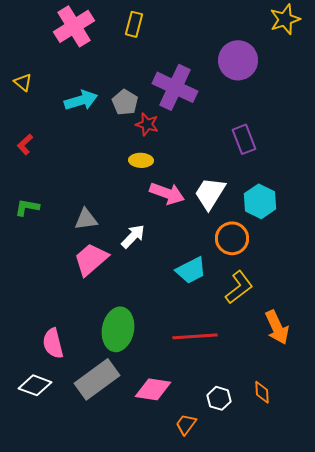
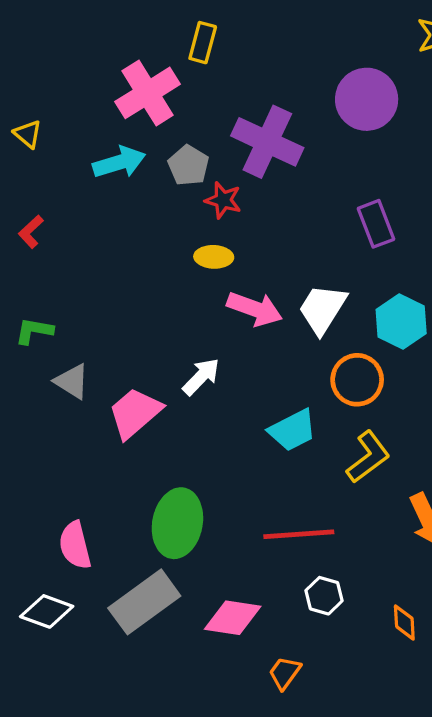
pink cross: (74, 26) -> (148, 93), moved
gray triangle: (86, 219) -> (72, 381), moved, turned 40
white hexagon: (219, 398) -> (324, 596), moved

